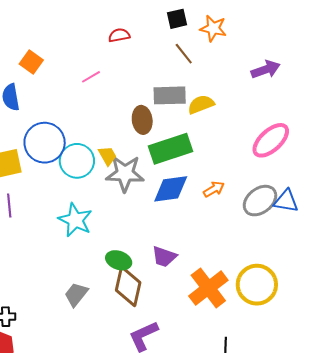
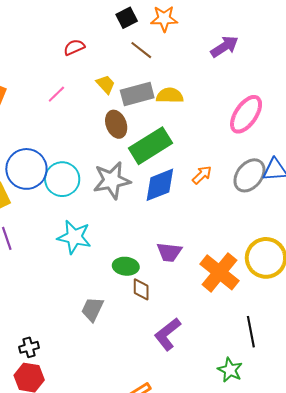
yellow semicircle: (201, 104) -> (170, 96), turned 36
yellow trapezoid: (108, 156) -> (106, 84), moved
brown diamond: (128, 286) -> (141, 289), size x0.6

